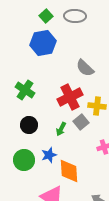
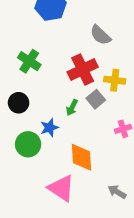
black circle: (29, 125) -> (19, 103), moved
blue star: (49, 155) -> (49, 128), moved

